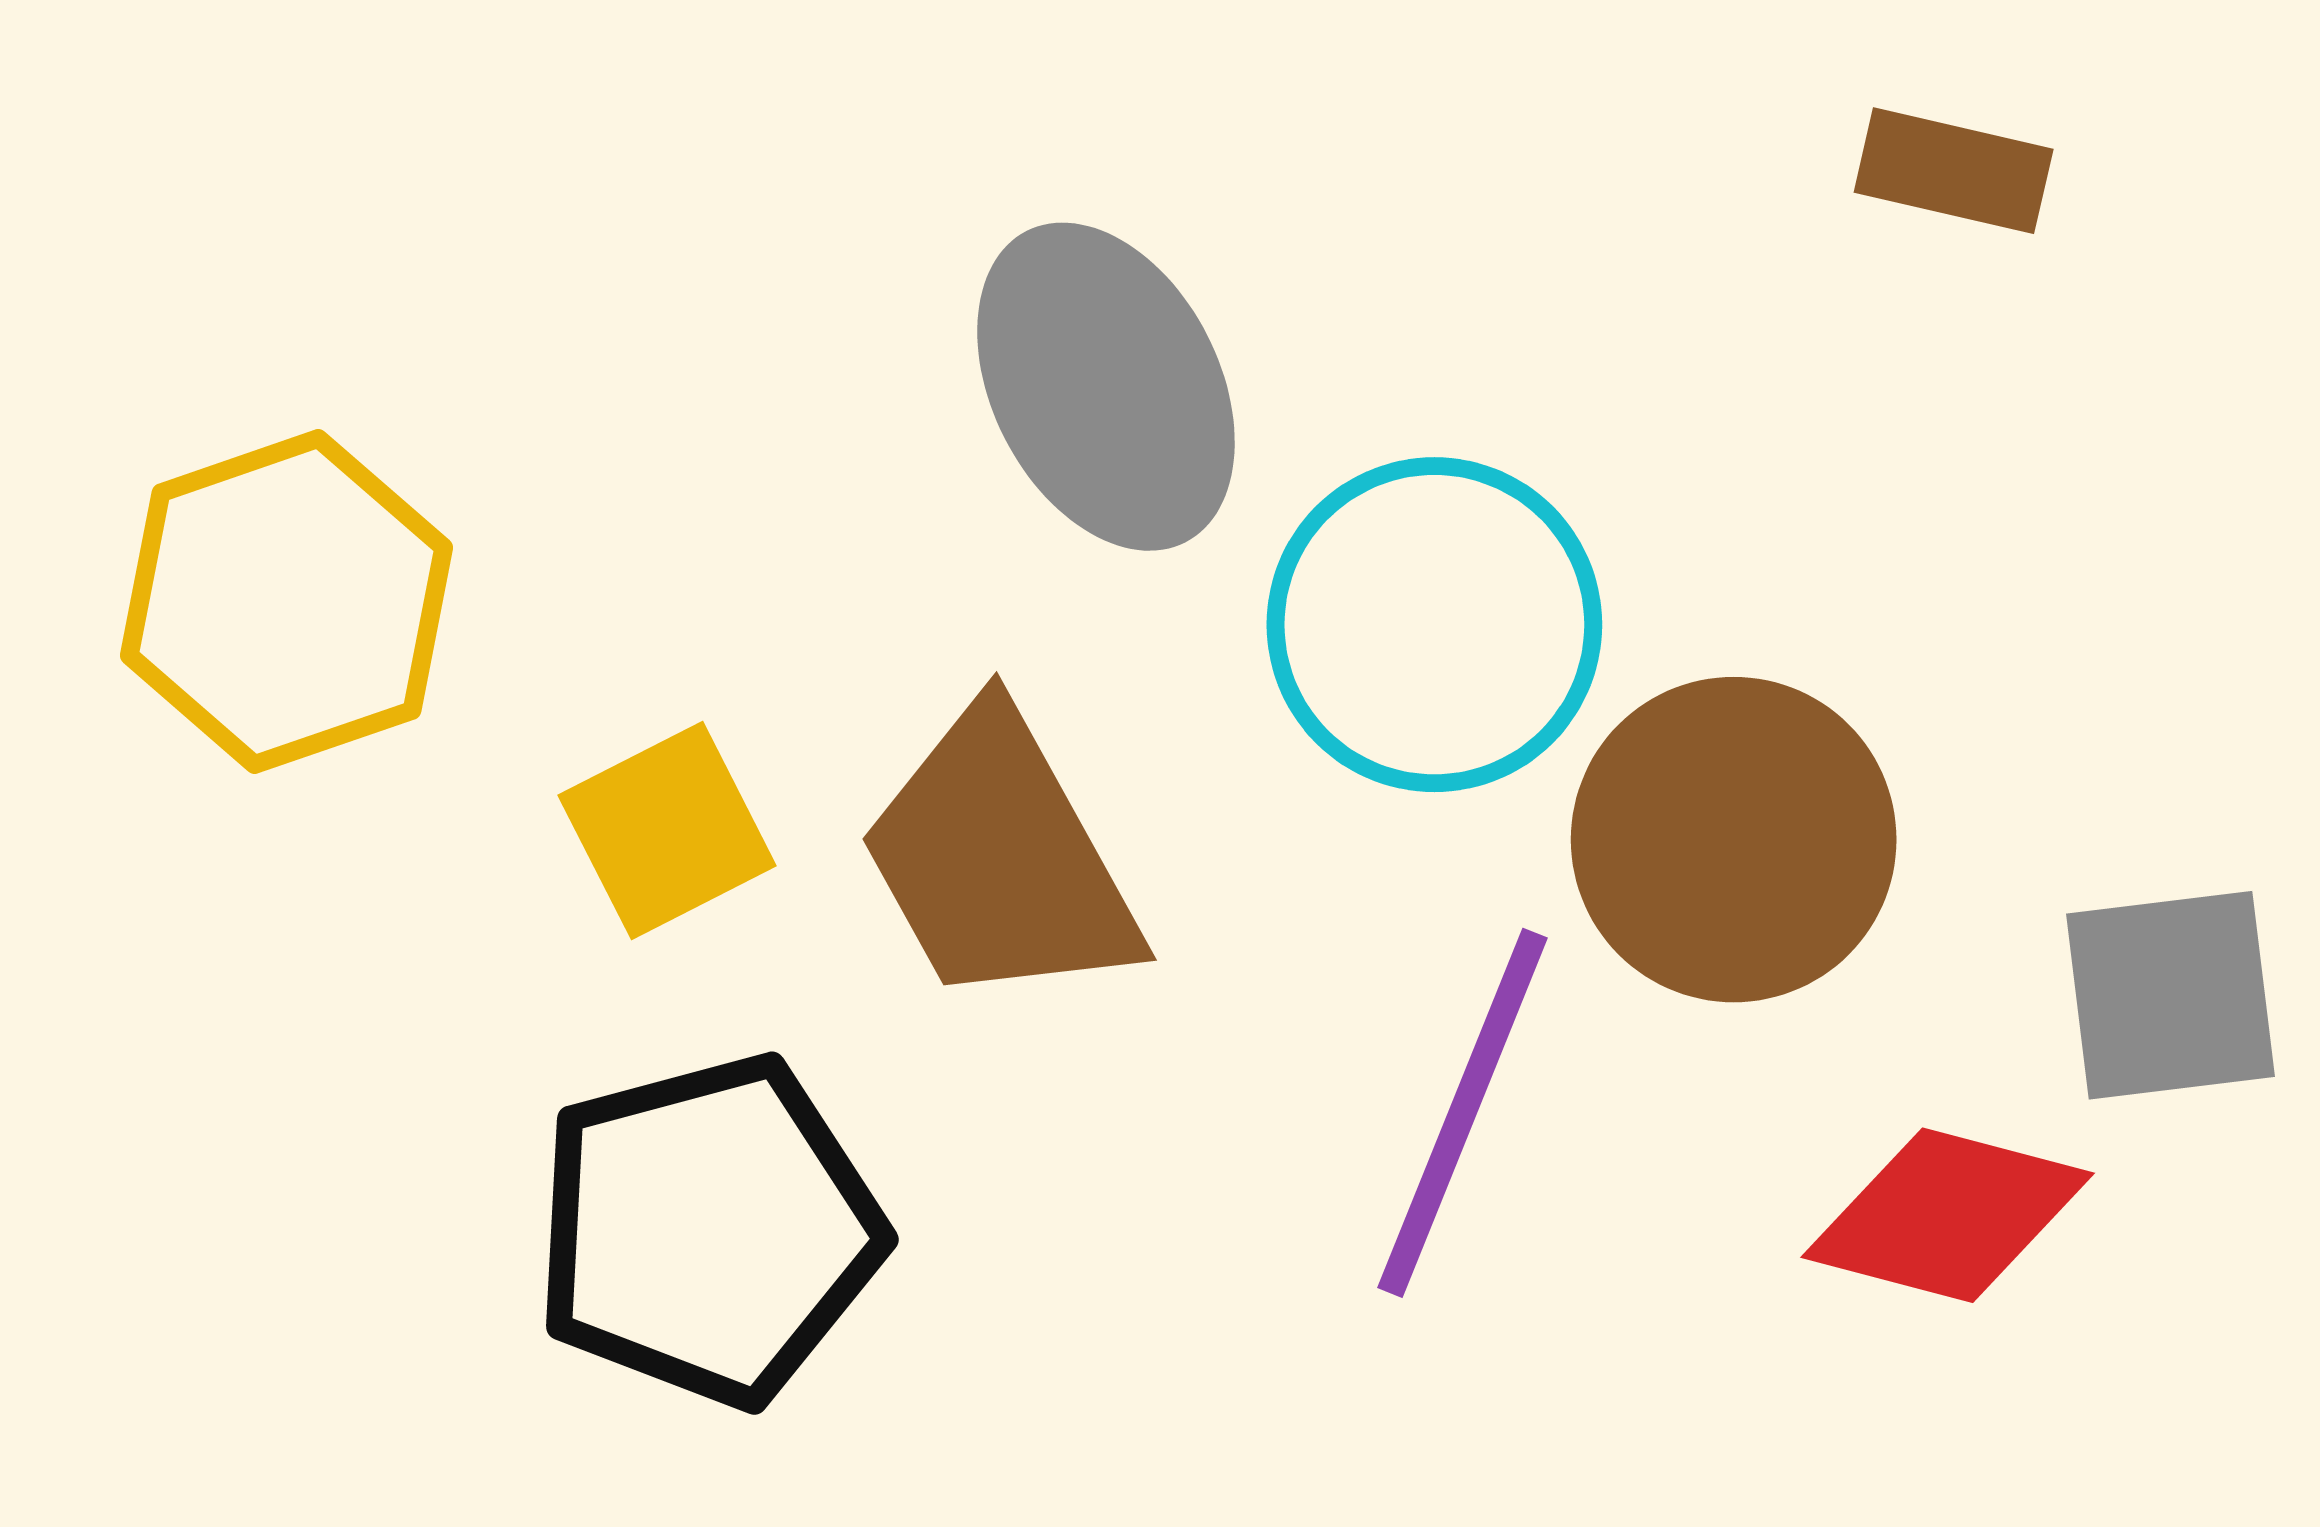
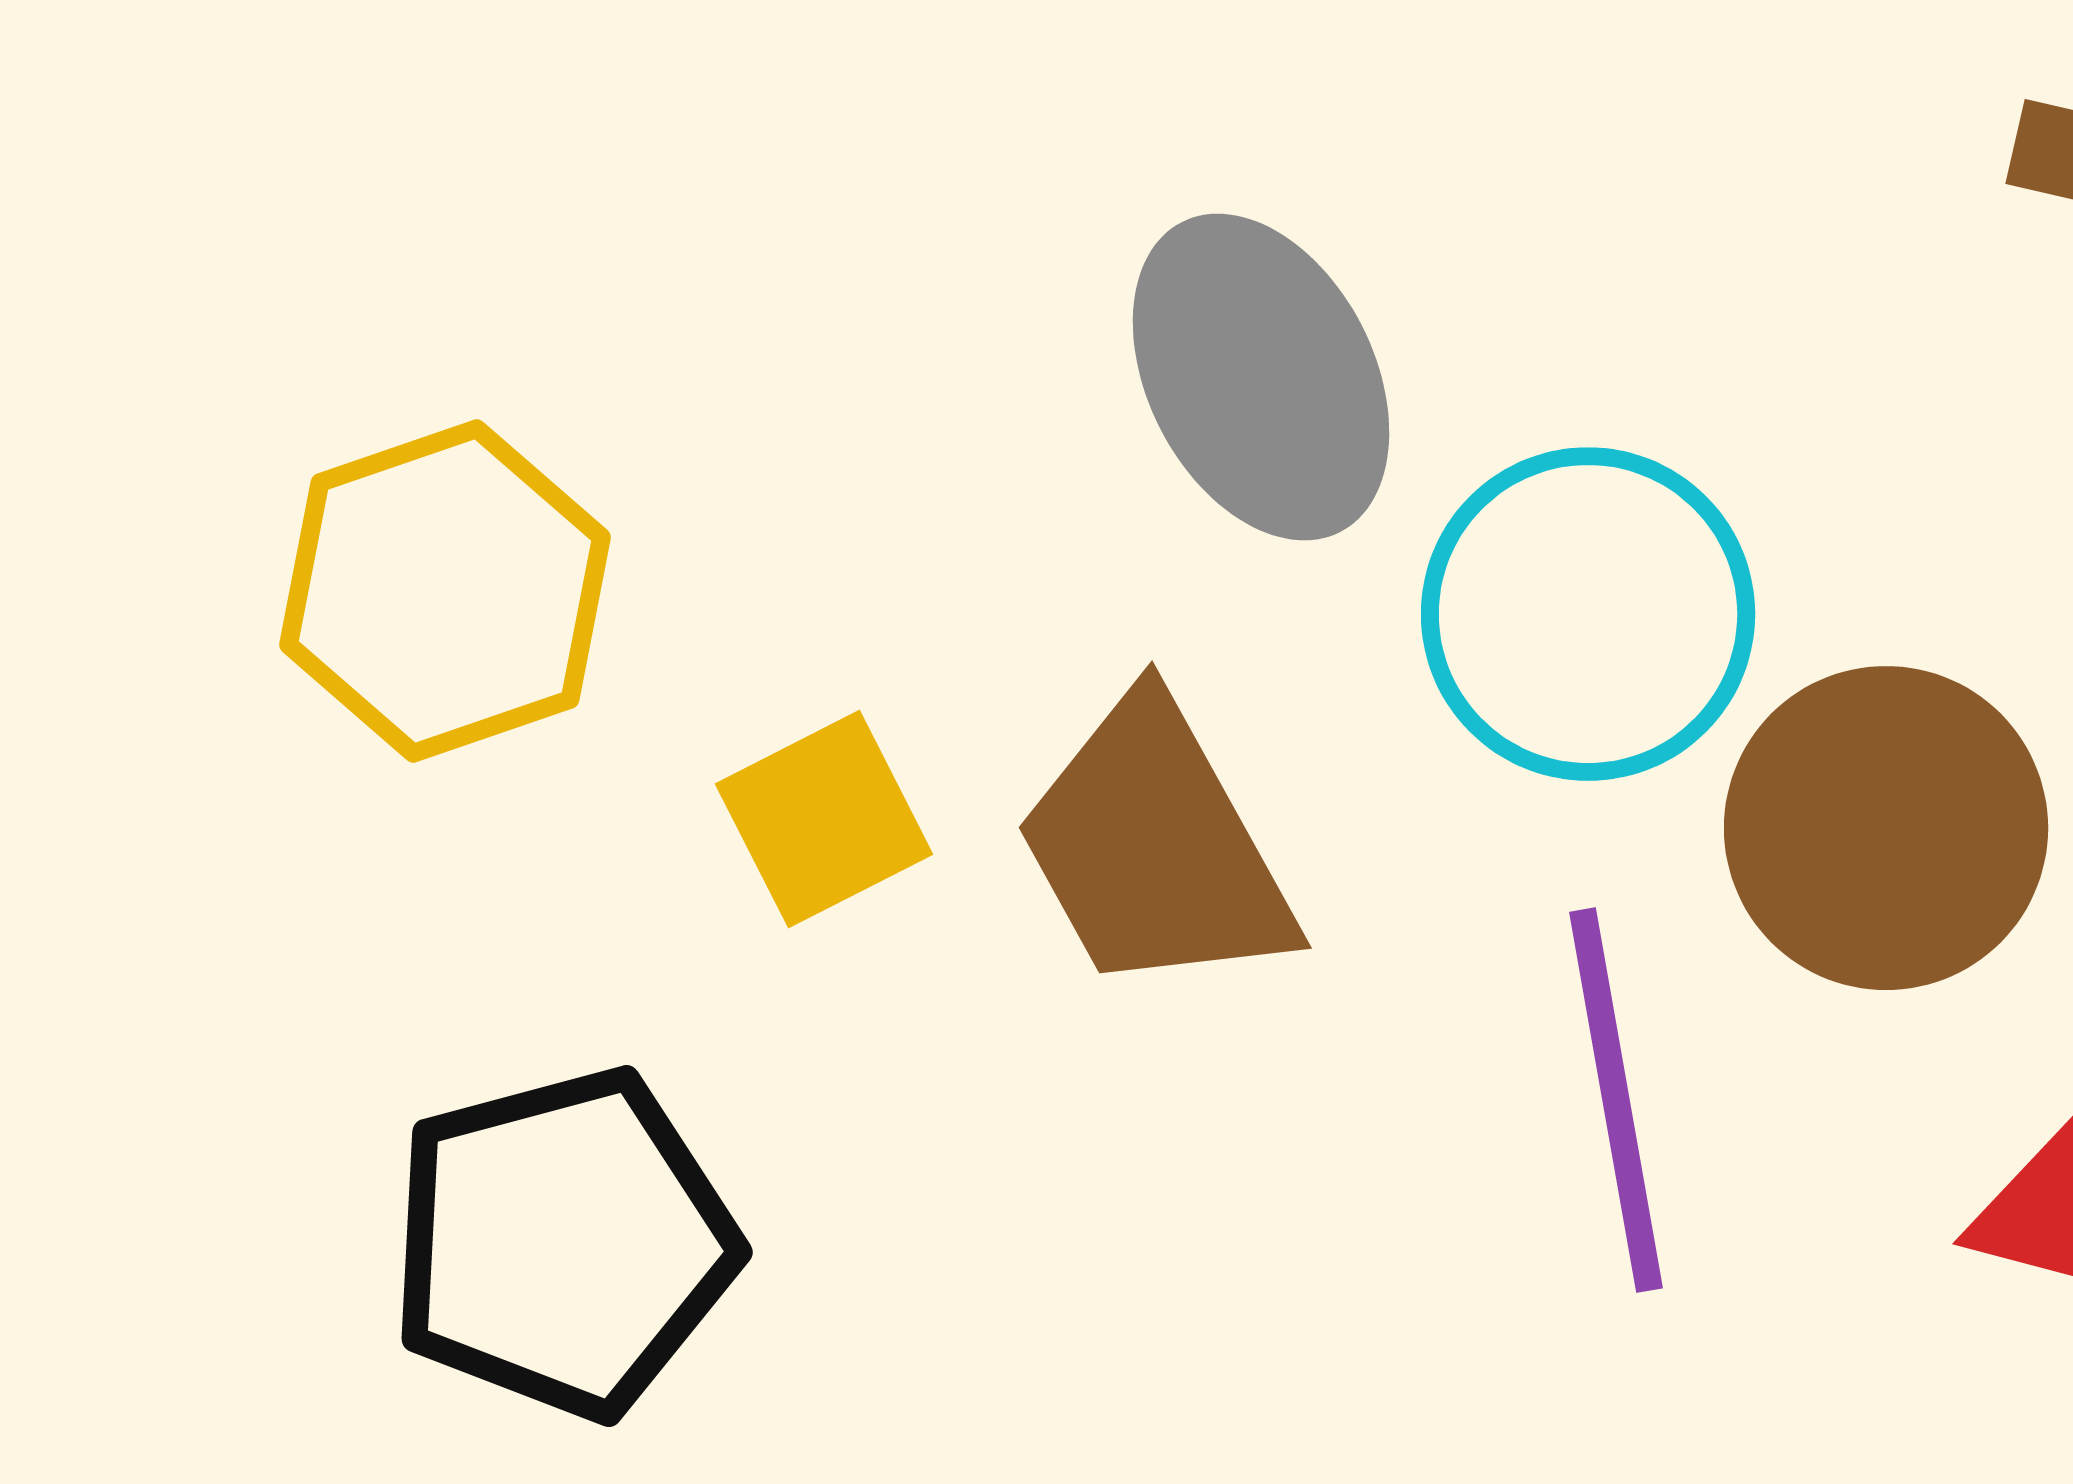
purple line: (1462, 1113) -> (1616, 1100), turned -32
black pentagon: (708, 1230) -> (563, 1243), moved

